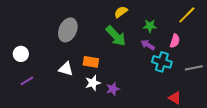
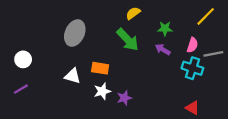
cyan cross: (162, 62) -> (192, 68), moved
gray line: (194, 68) -> (213, 54), moved
purple line: (27, 81) -> (21, 89), moved

